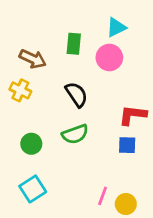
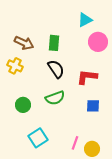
green rectangle: (74, 44) -> (54, 43), moved
pink circle: (109, 58) -> (98, 42), moved
red L-shape: (133, 115) -> (87, 77), moved
cyan square: (33, 189) -> (38, 138), moved

